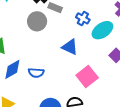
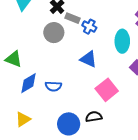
blue cross: (83, 18) -> (89, 27), moved
cyan ellipse: (102, 30) -> (122, 41), turned -55

